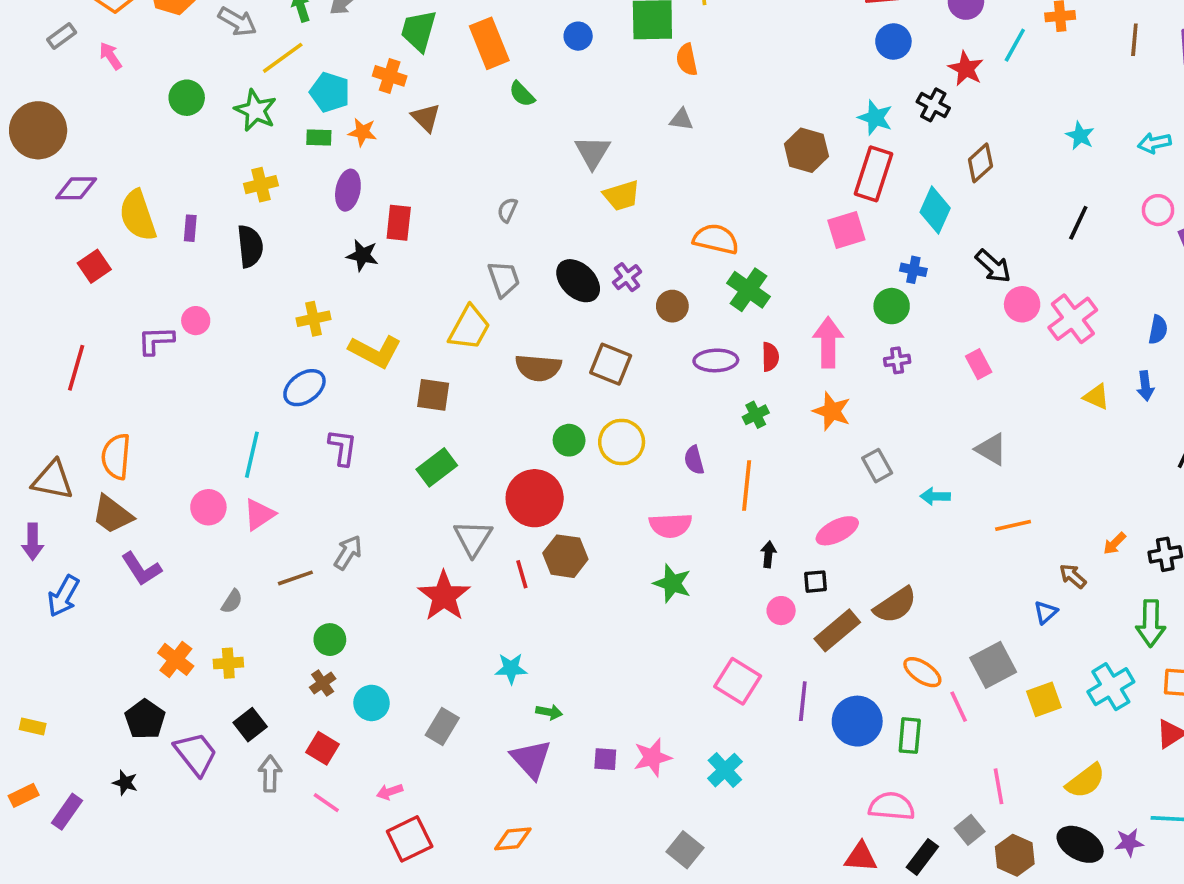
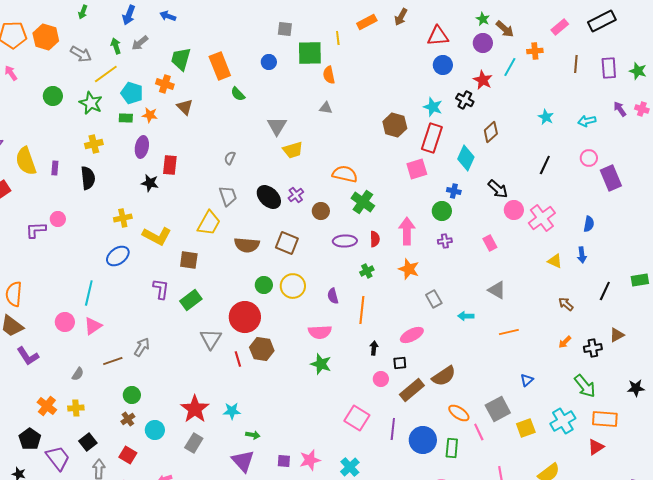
purple L-shape: (343, 447) -> (161, 289), moved
brown arrow: (1073, 576) -> (566, 304), moved
red star: (444, 596) -> (195, 409), moved
green arrow: (1151, 623) -> (585, 386), turned -40

